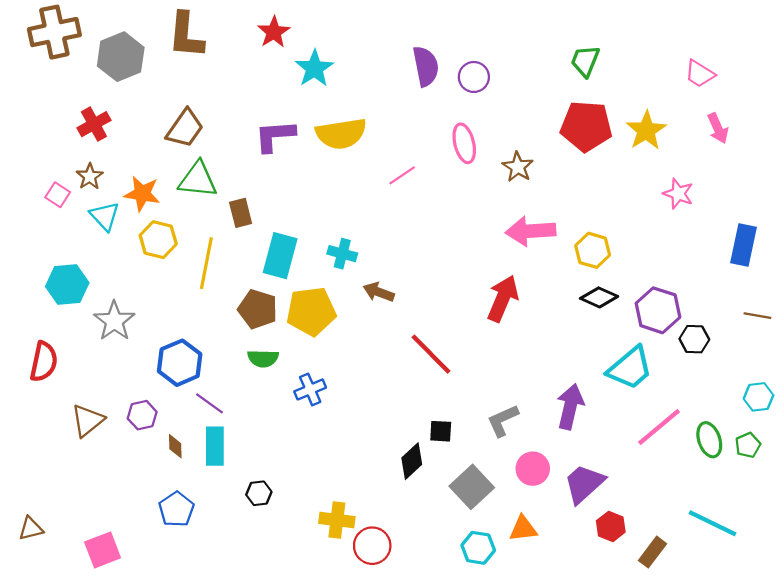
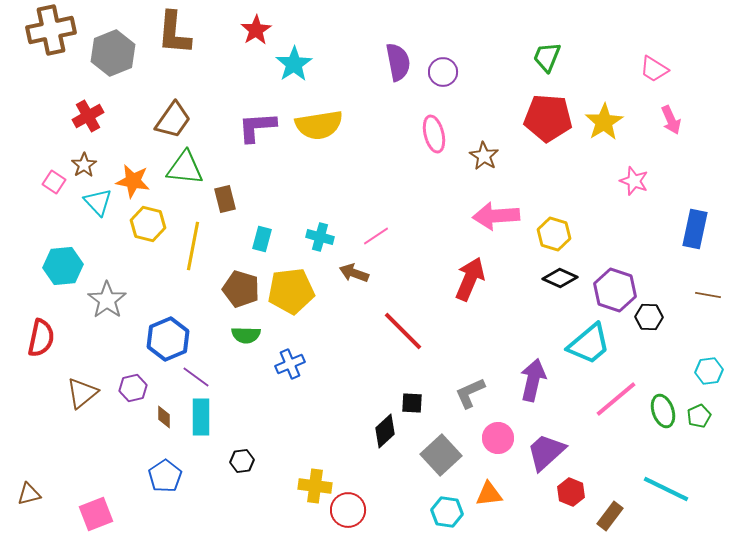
pink line: (402, 175) -> (376, 236), moved
cyan rectangle: (280, 256) -> (262, 239), size x0.6

